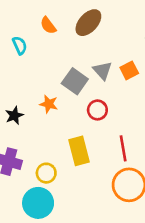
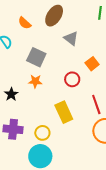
orange square: (129, 70) -> (92, 64), moved
gray triangle: (103, 71) -> (71, 38), moved
gray square: (75, 81) -> (36, 57), moved

